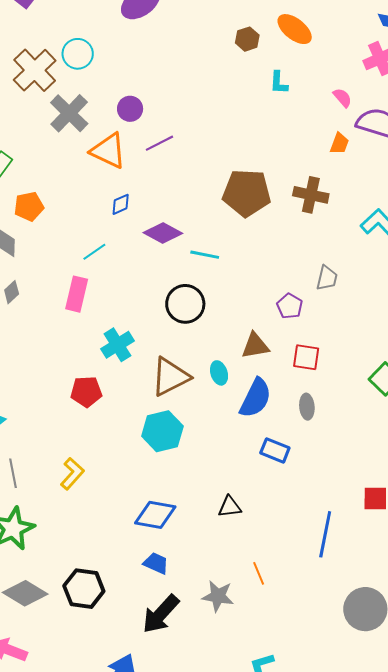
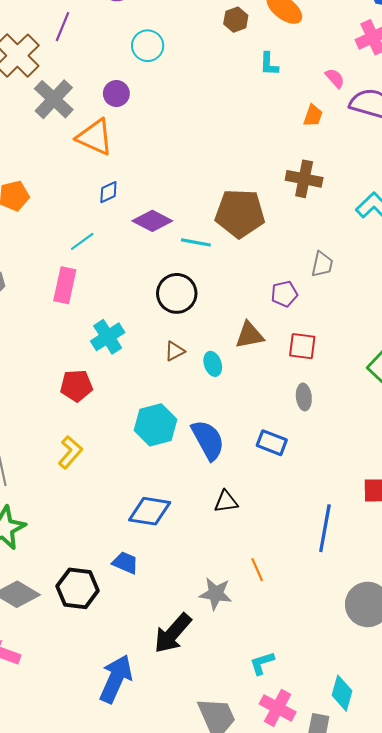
cyan circle: (78, 54) -> (148, 46), moved
purple line: (159, 143) -> (62, 27), moved, turned -40
orange trapezoid: (339, 144) -> (313, 116), moved
brown pentagon: (247, 193) -> (240, 213), moved
purple pentagon: (290, 306) -> (284, 294), turned 30
brown triangle: (170, 377) -> (175, 351), moved, size x0.5
blue semicircle: (256, 398) -> (208, 440), moved, turned -54
yellow L-shape: (72, 474) -> (70, 452), moved
blue trapezoid: (156, 563) -> (125, 563), moved
black arrow: (161, 614) -> (173, 633), moved

